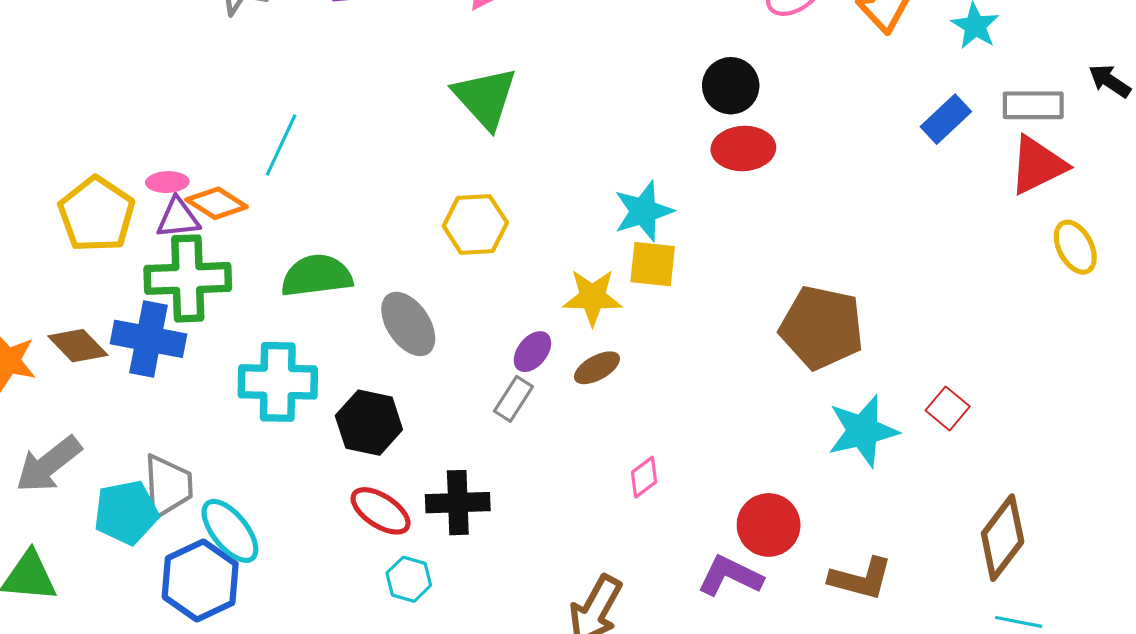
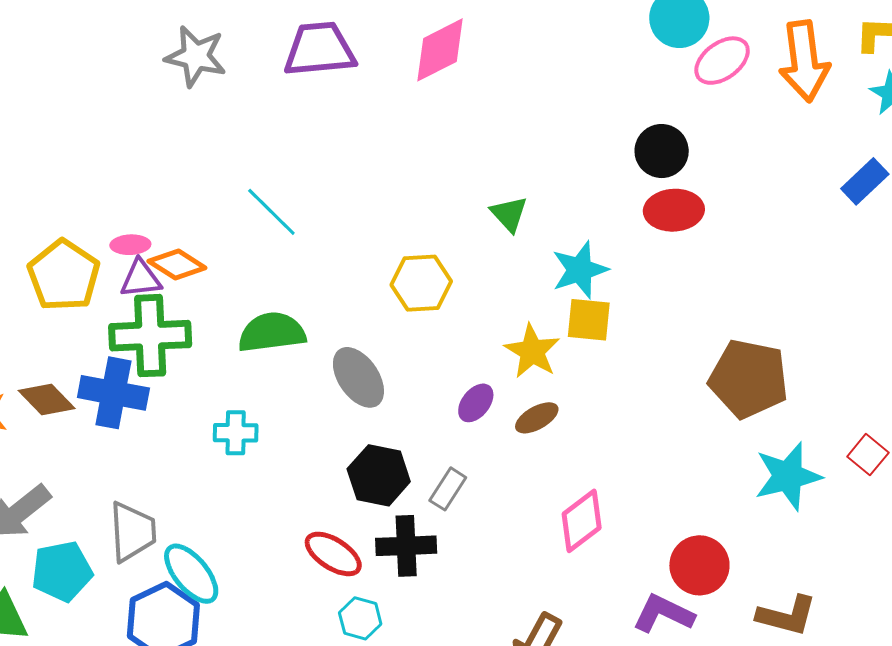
green triangle: (485, 98) -> (509, 214), moved, size x0.6
cyan line: (281, 145) -> (271, 212), moved, turned -70
yellow star: (592, 297) -> (532, 351), turned 30
cyan cross: (278, 382) -> (236, 433), size x0.6
gray rectangle: (513, 399) -> (448, 489), moved
black hexagon: (369, 423) -> (379, 475), moved
pink diamond: (644, 477) -> (582, 521), size x1.6
cyan pentagon: (126, 512) -> (62, 571), moved

